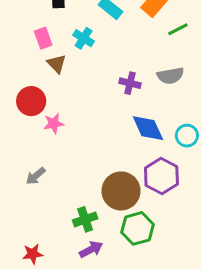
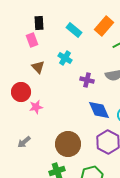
pink rectangle: (43, 38) -> (32, 40), moved
cyan cross: (84, 38) -> (65, 58), moved
brown circle: (121, 191) -> (68, 144), moved

